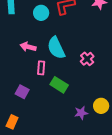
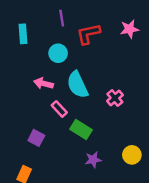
cyan circle: (41, 13) -> (58, 53), moved
pink rectangle: (41, 68) -> (59, 109), turned -48
purple star: (81, 113) -> (93, 160), moved

